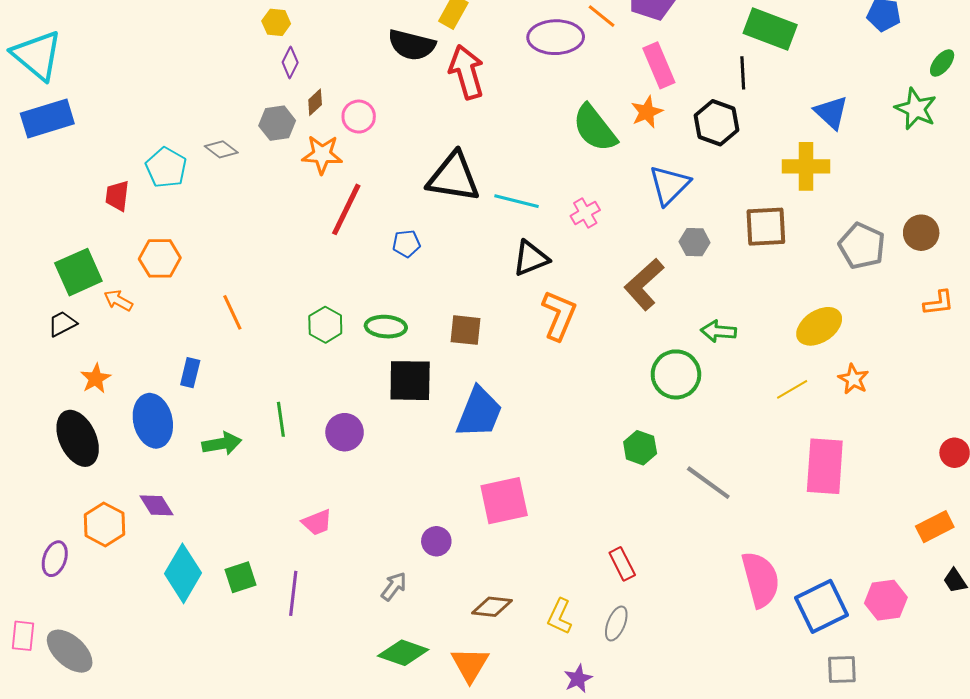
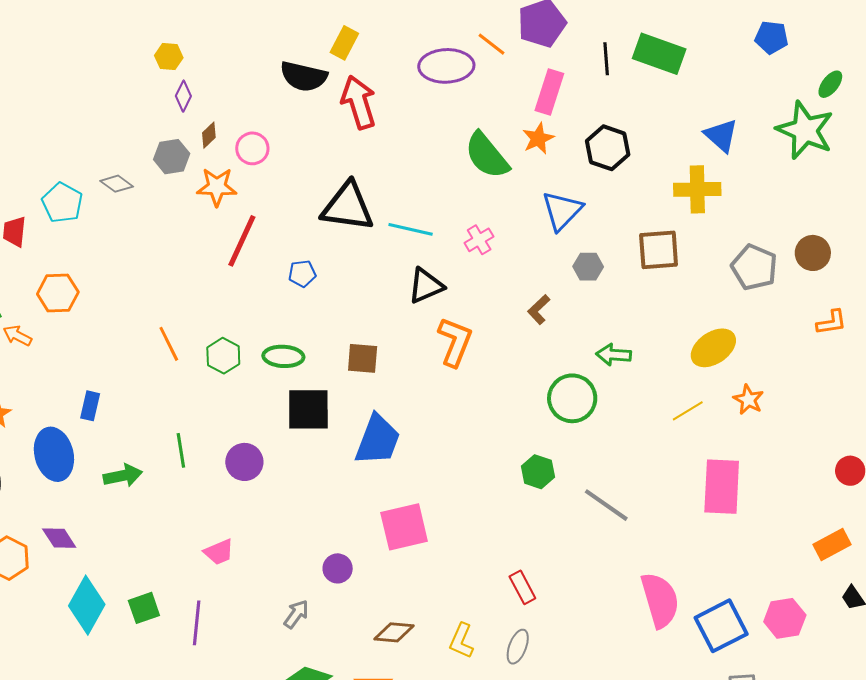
pink rectangle: (659, 65) -> (549, 92), turned 42
black line: (743, 73) -> (606, 59), moved
green star: (916, 109) -> (805, 130), size x1.4
brown L-shape: (644, 284) -> (539, 310), size x0.6
orange line: (232, 312) -> (169, 344), moved

